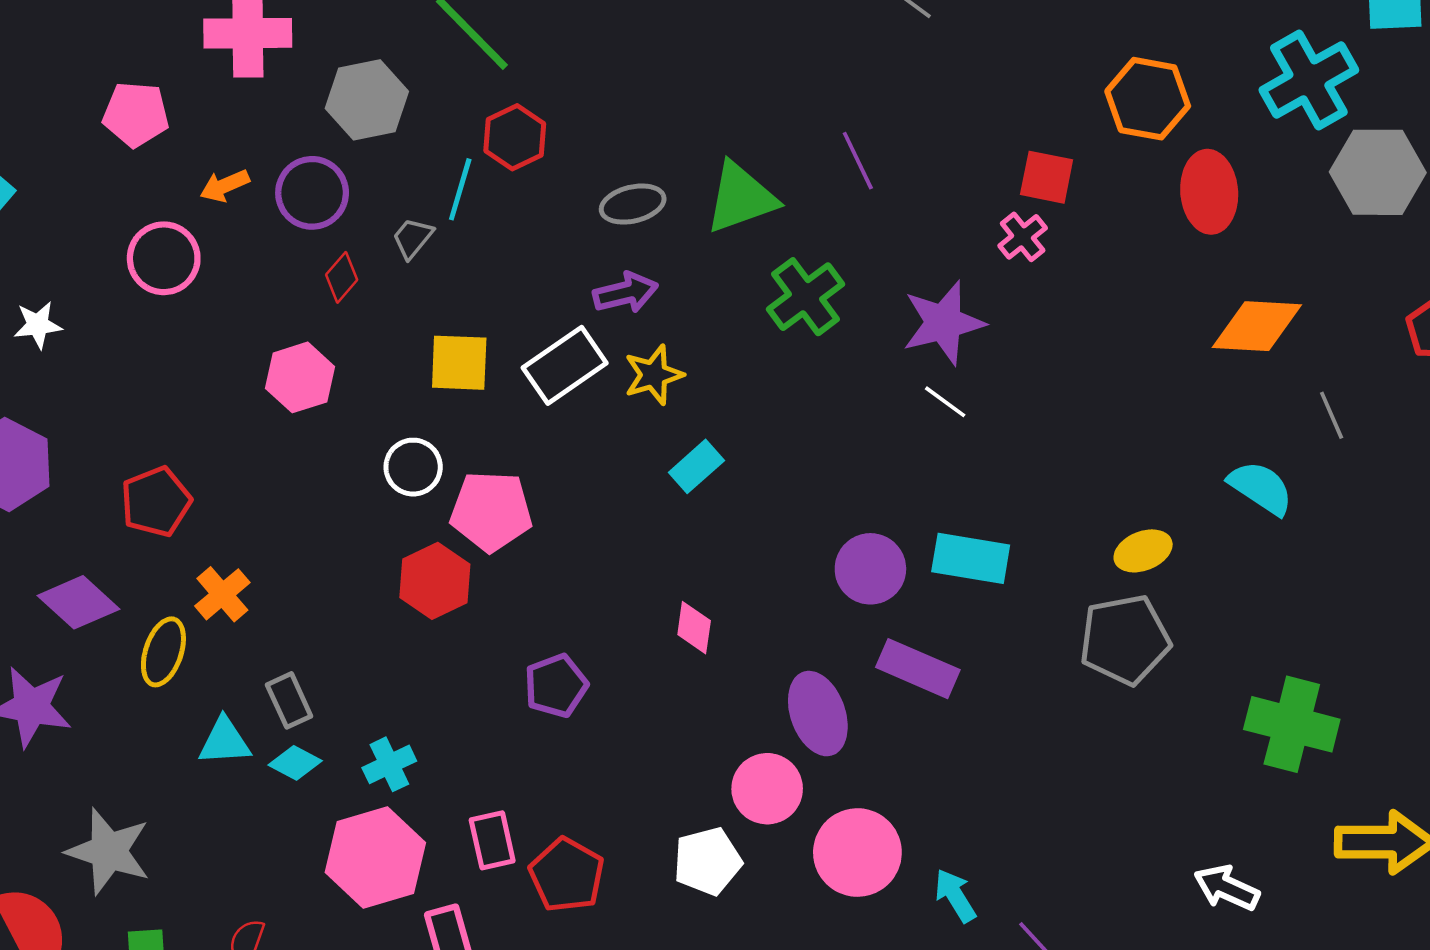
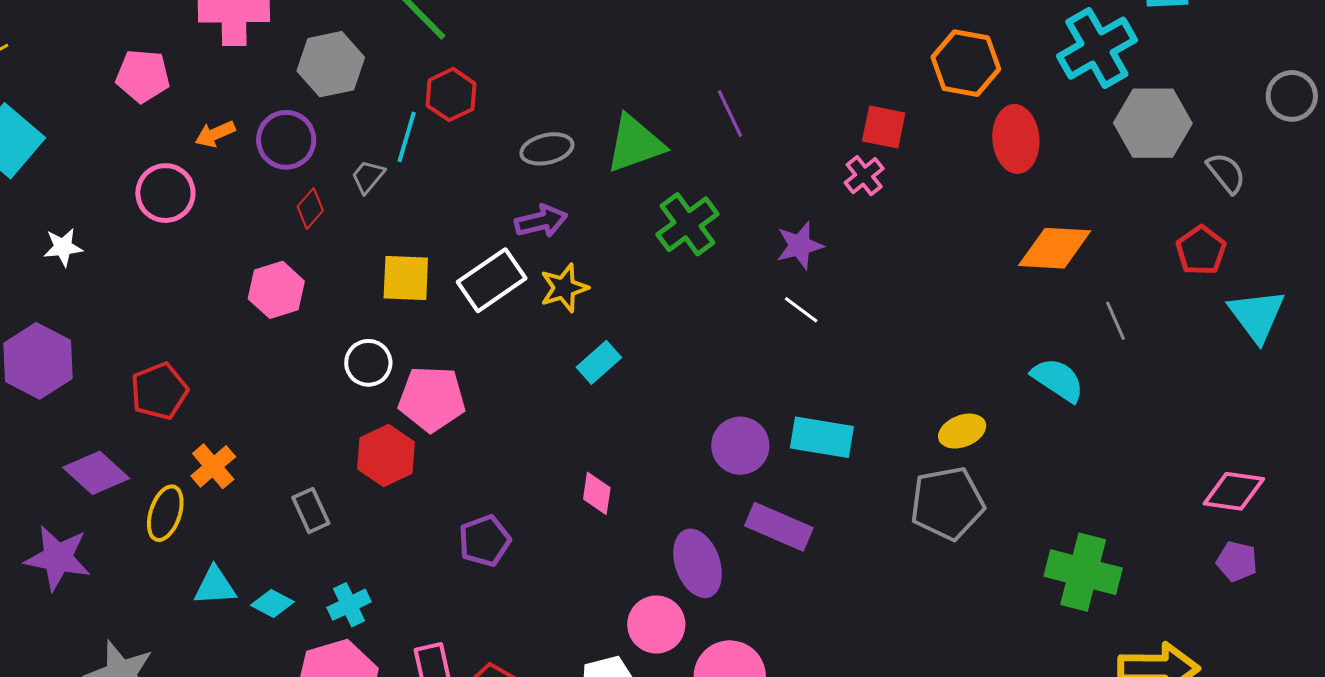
purple star: (943, 323) -> (800, 245), size x0.7
gray rectangle: (289, 700) -> (311, 510), moved

